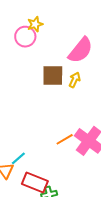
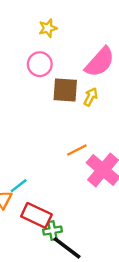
pink circle: (25, 37) -> (40, 64), moved
orange line: (65, 139) -> (77, 150), moved

